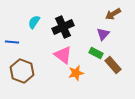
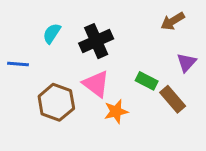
purple triangle: (103, 34) -> (186, 62), moved
brown hexagon: (22, 71) -> (56, 102), moved

